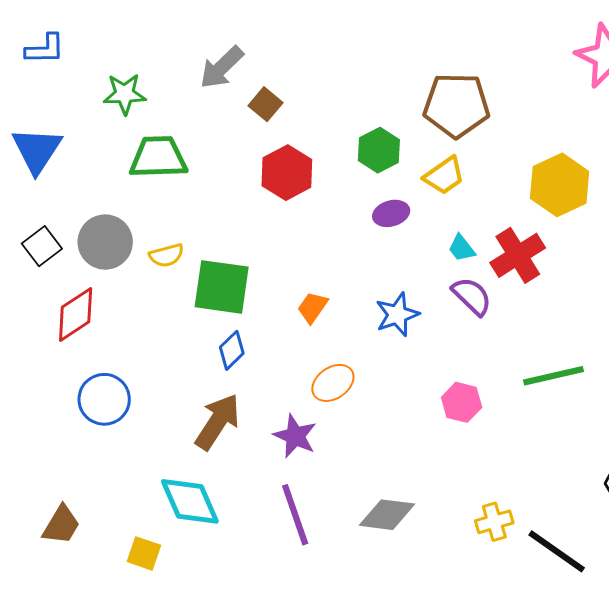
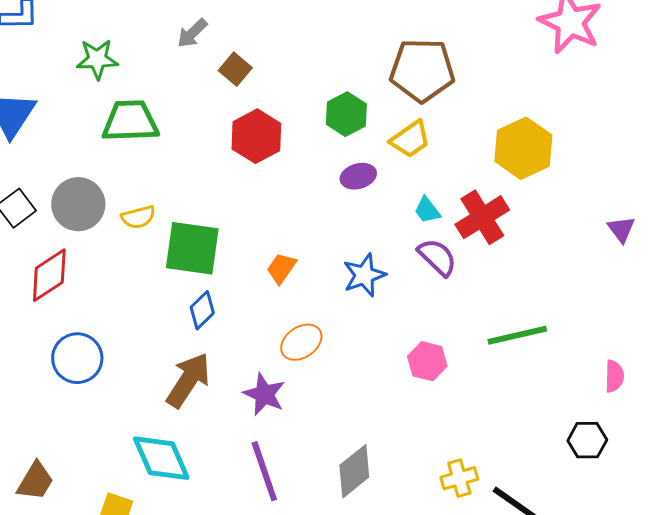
gray arrow: (222, 67) -> (192, 33), size x0.7
gray diamond: (387, 515) -> (354, 471), turned -46

